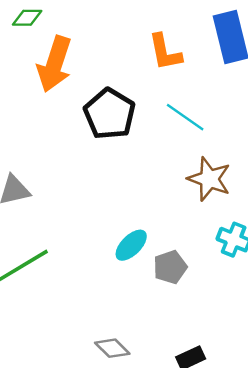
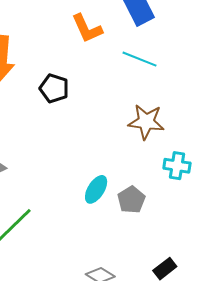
black pentagon: (110, 114) -> (54, 88), size x0.7
cyan line: (185, 117) -> (139, 59), moved

